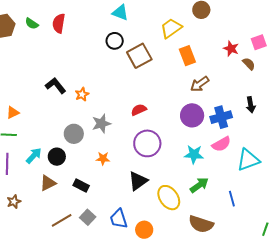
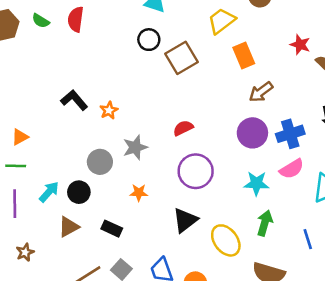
green arrow: (199, 185) -> (265, 223), turned -36

